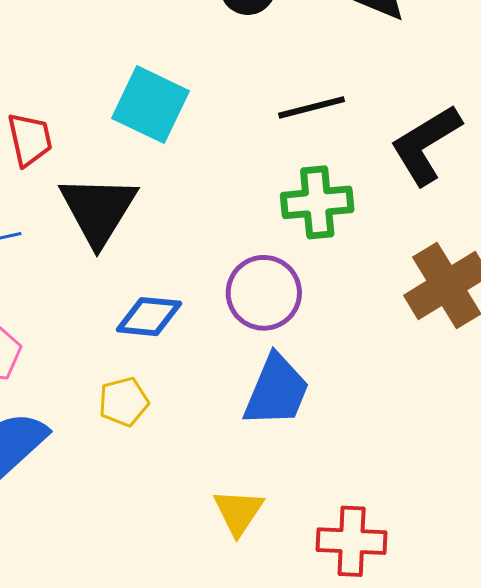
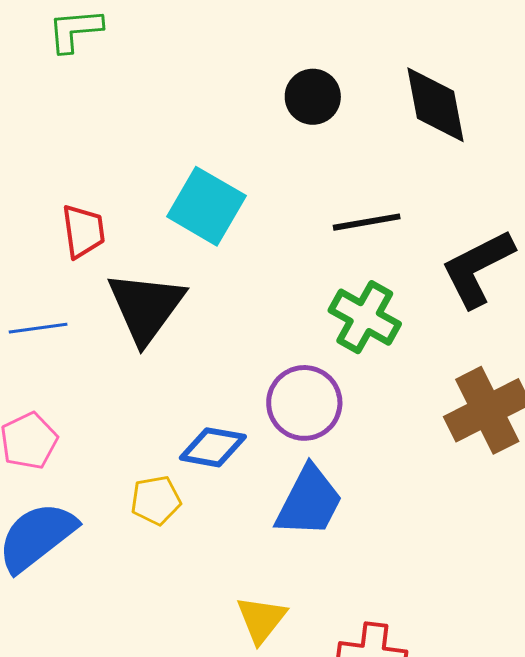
green cross: (317, 202) -> (365, 317), turned 30
blue diamond: (149, 317) -> (213, 447), moved

